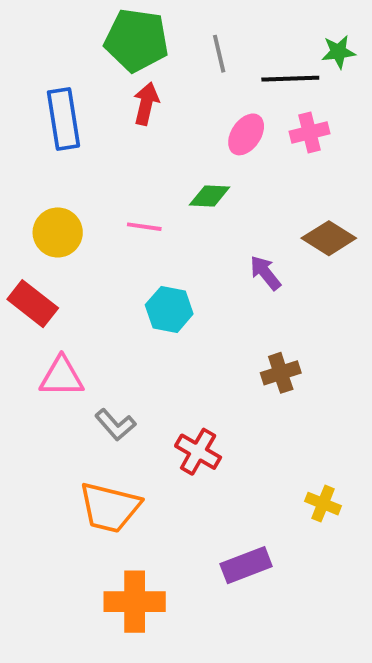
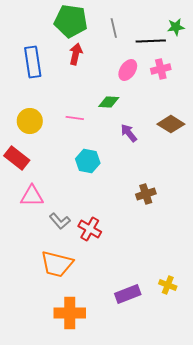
purple arrow: (265, 273) -> (129, 133), moved
red cross: (198, 452) -> (90, 229), moved
yellow cross: (323, 504) -> (168, 285), moved

